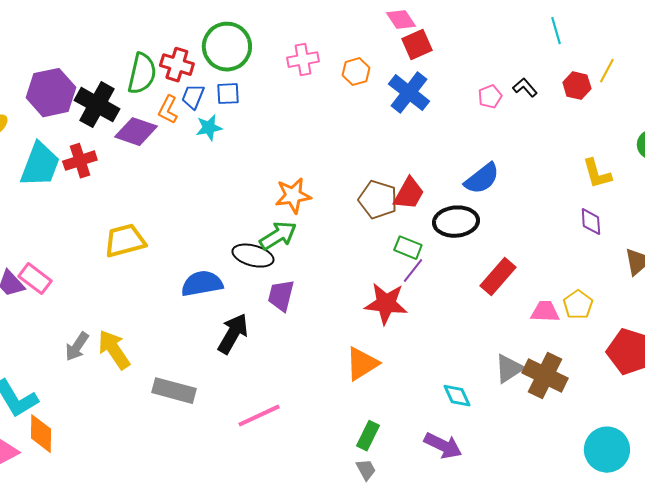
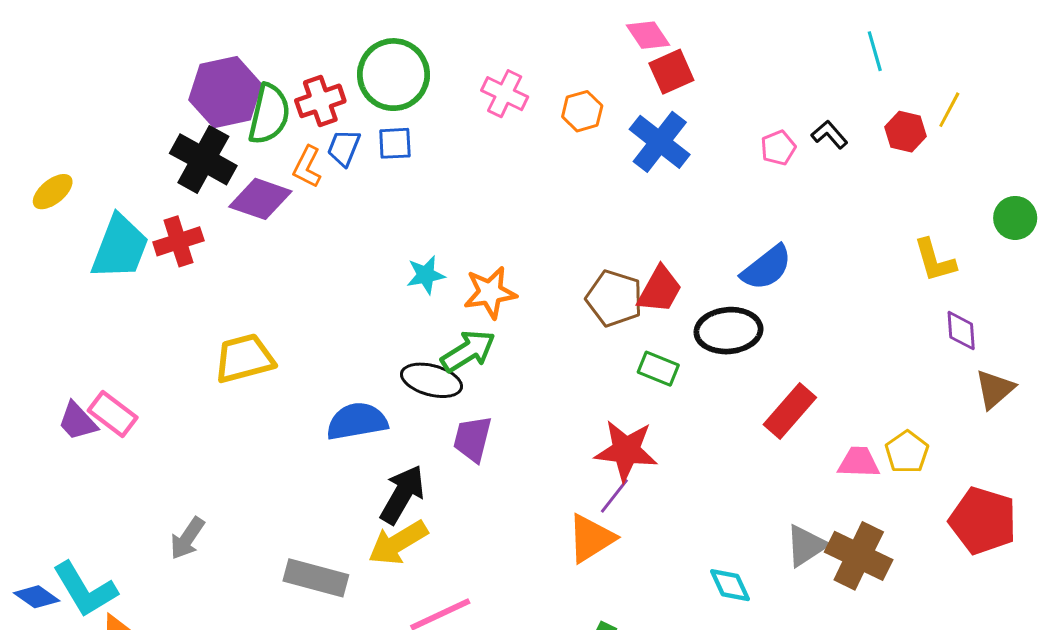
pink cross: (303, 60) -> (505, 94), turned 36
red cross: (177, 65) -> (320, 101), turned -36
purple hexagon: (51, 93) -> (225, 92), moved
cyan star: (209, 128) -> (426, 275), moved
purple diamond: (591, 222) -> (961, 331), moved
purple line: (413, 271) -> (614, 496), moved
gray arrow: (77, 347) -> (187, 538), moved
yellow arrow: (114, 350) -> (398, 543), moved, turned -87

